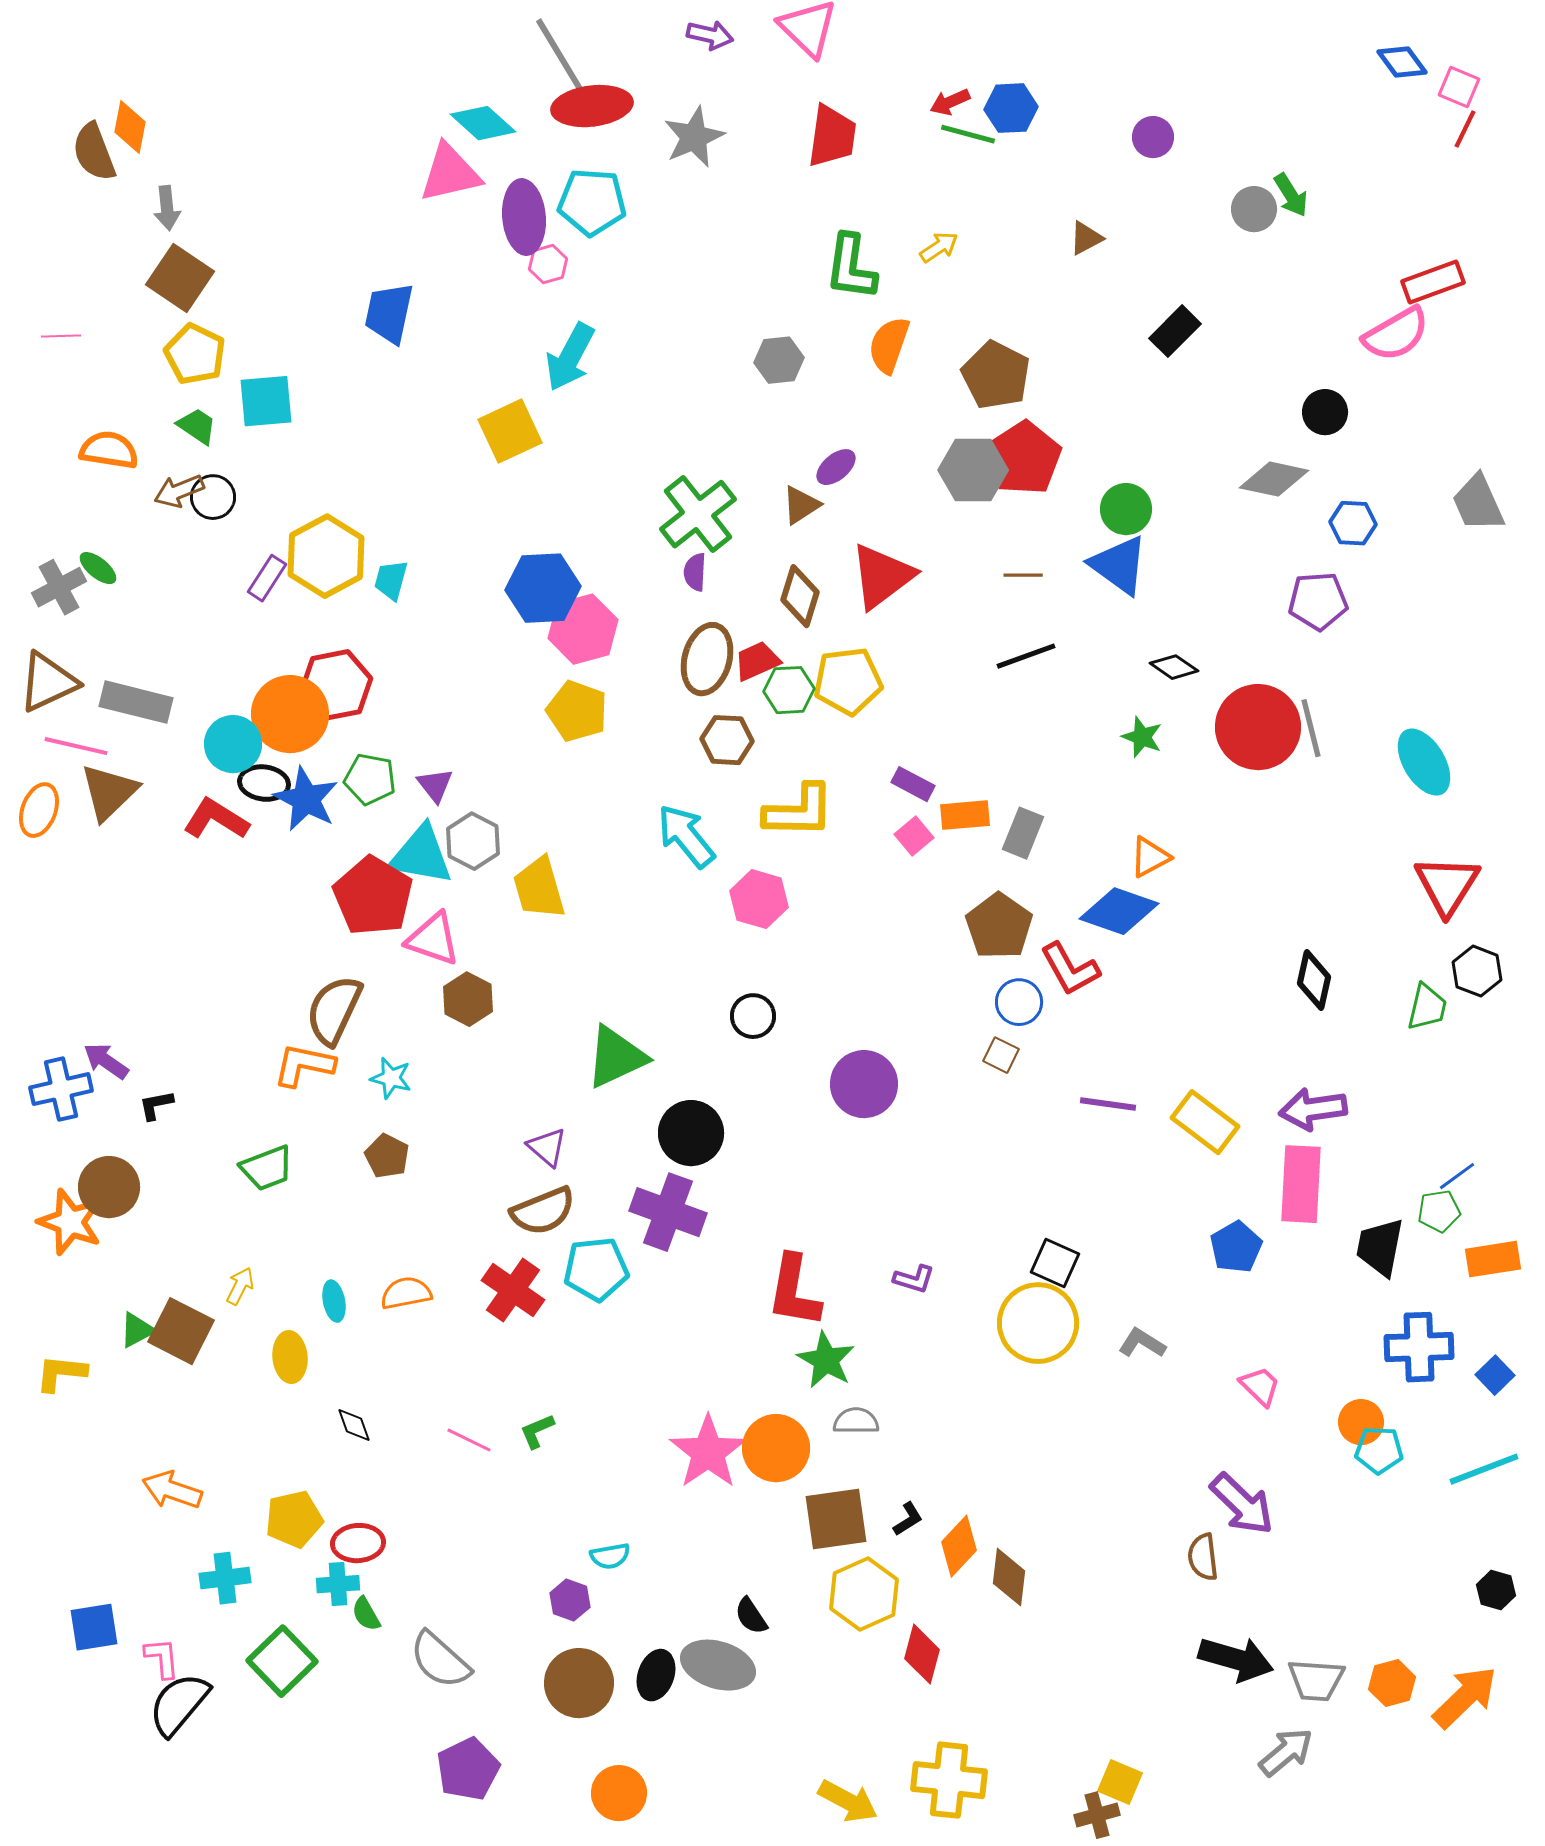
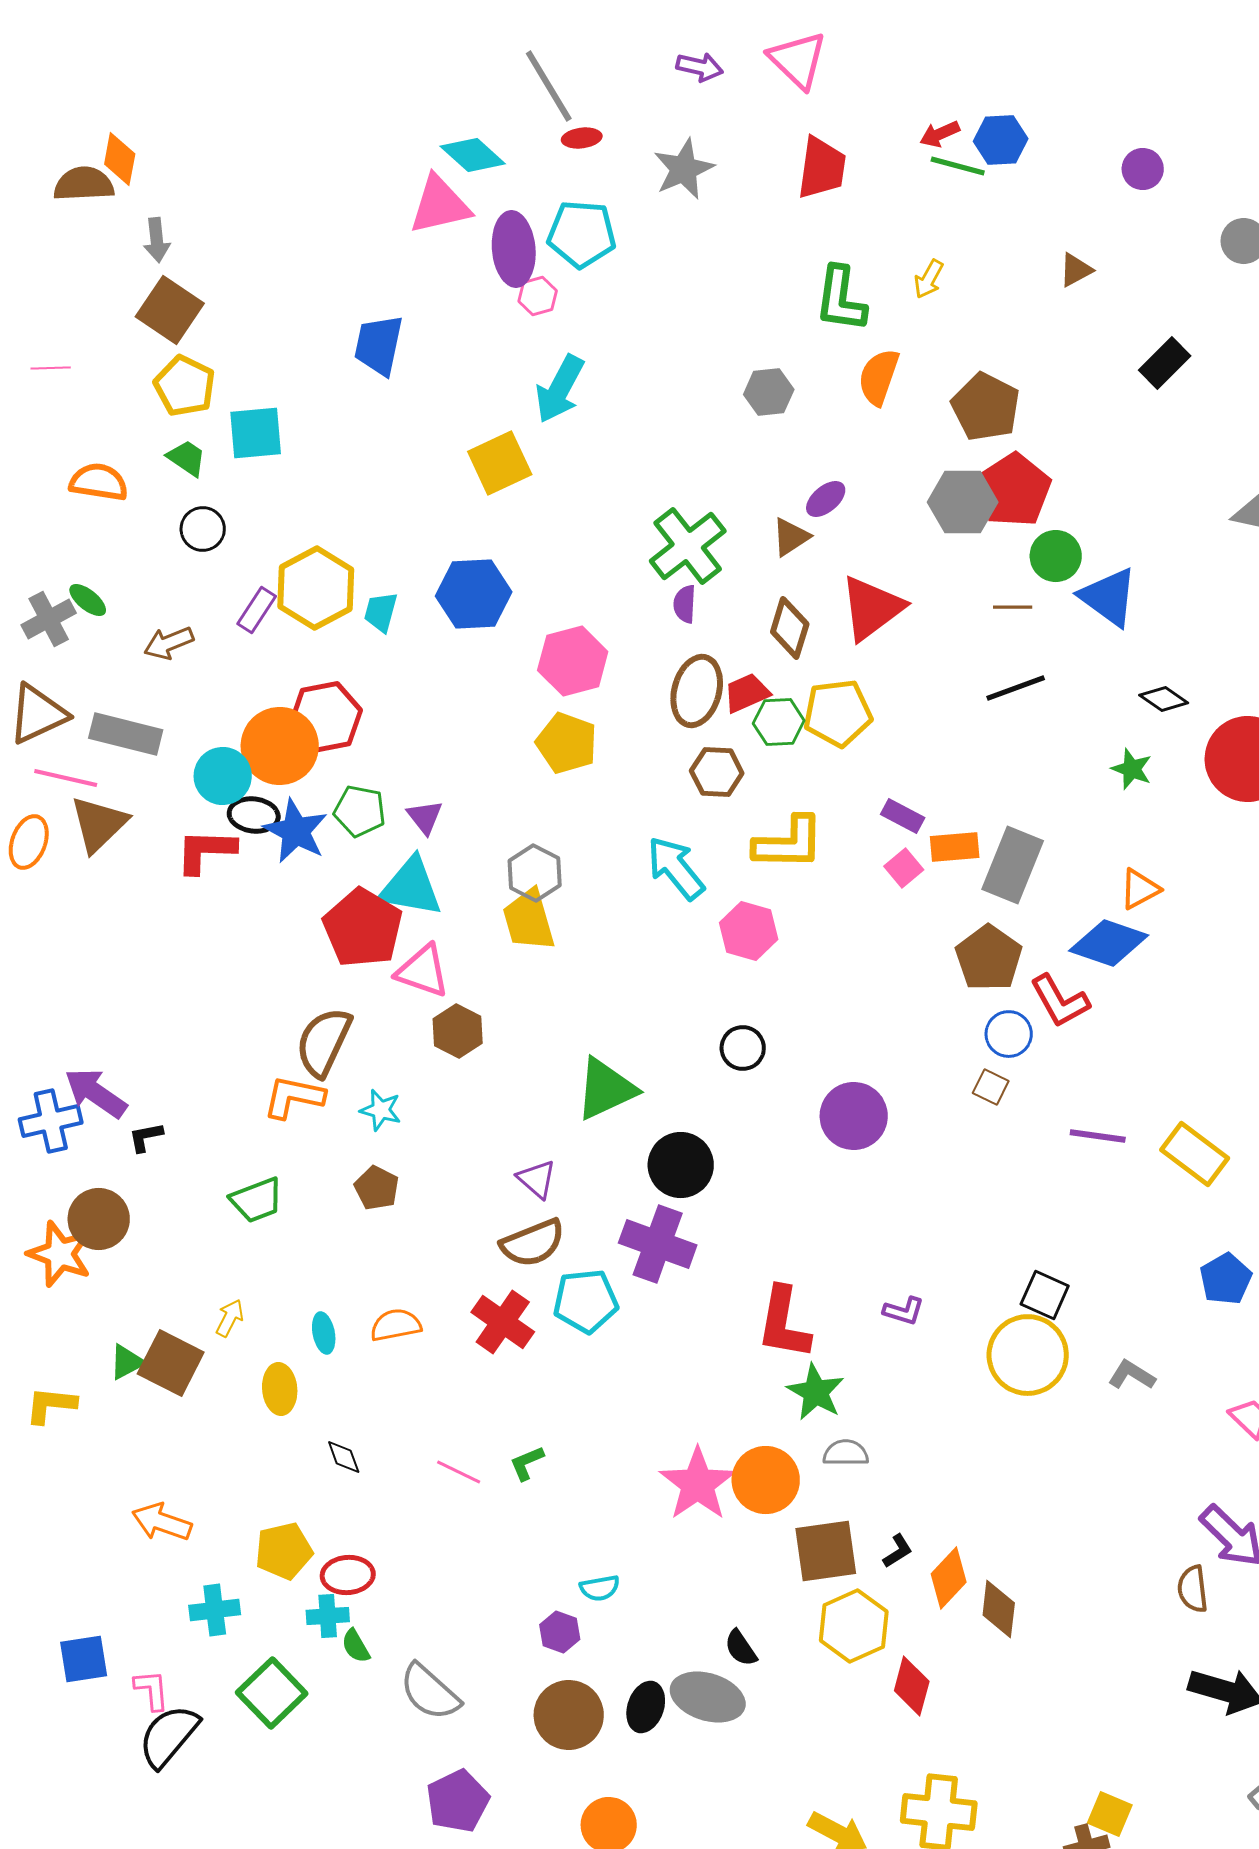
red ellipse: (592, 106) -> (582, 138), size x0.5
brown semicircle: (94, 152) -> (84, 184), turned 108
yellow arrow: (939, 247) -> (929, 279), turned 153
brown arrow: (179, 491) -> (169, 643), moved
green circle: (1126, 509) -> (1056, 556), moved
blue hexagon: (543, 588) -> (474, 594), moved
red L-shape: (216, 819) -> (206, 851), turned -30
gray rectangle: (1023, 833) -> (1013, 865), size x1.5
gray hexagon: (473, 841) -> (535, 873), moved
purple arrow: (106, 1061) -> (96, 1093), size x1.4

